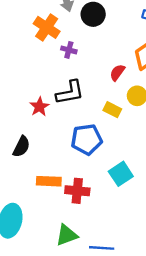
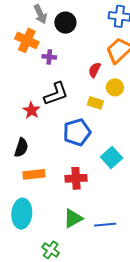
orange rectangle: (49, 181) -> (34, 174), moved

